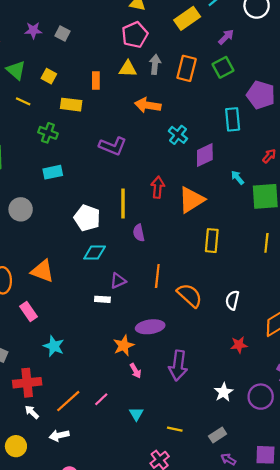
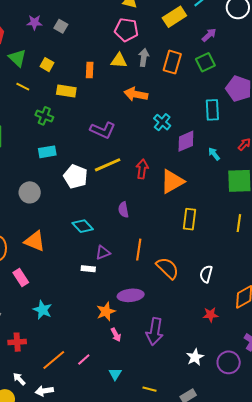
pink pentagon: (135, 35) -> (126, 30), turned 30
cyan arrow: (237, 178) -> (214, 154), moved
yellow line: (123, 204) -> (108, 165), moved, turned 64
gray circle: (21, 209) -> (30, 192), moved
white pentagon: (87, 218) -> (75, 177), moved
cyan diamond: (95, 253) -> (83, 226), turned 45
red cross: (27, 383) -> (17, 342), size x0.7
white arrow: (32, 412) -> (19, 379), moved

